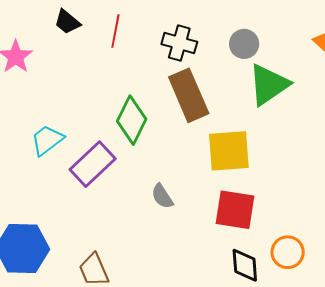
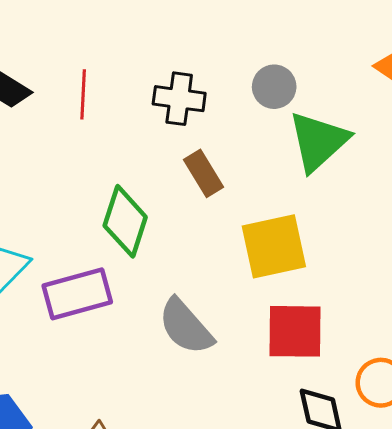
brown rectangle: (189, 95) -> (204, 173), size x0.6
purple rectangle: (93, 164) -> (77, 294), turned 36
gray semicircle: (162, 196) -> (186, 327), size x1.6

